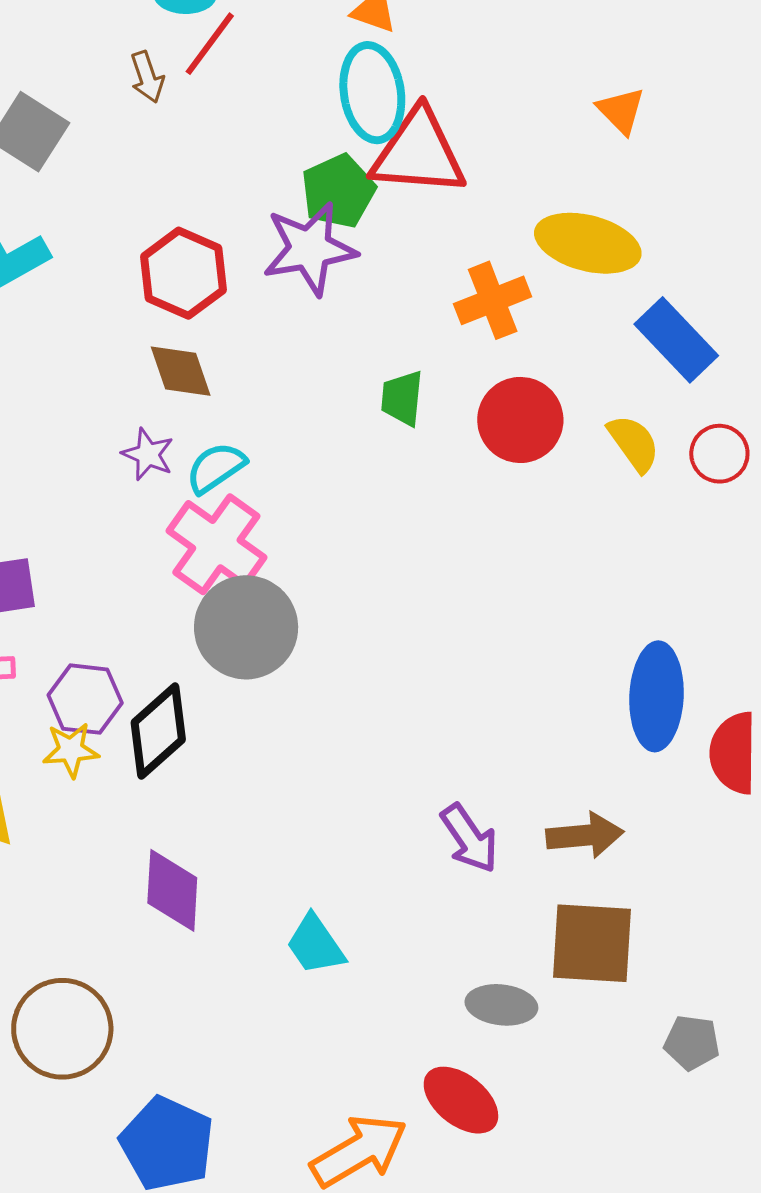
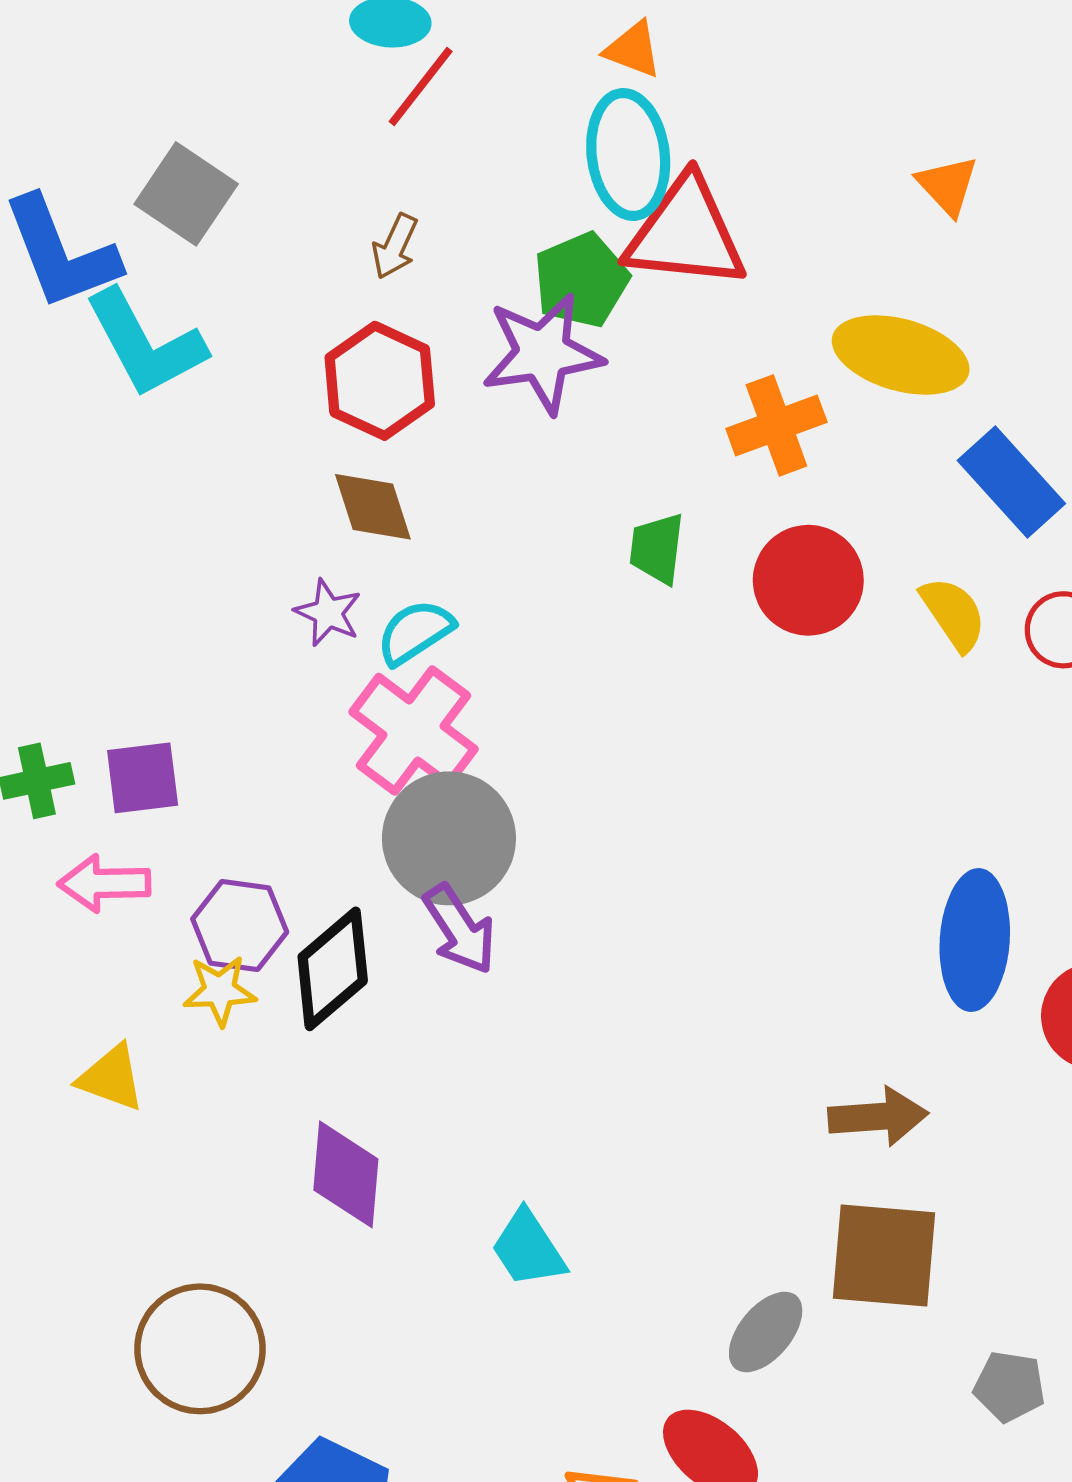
brown arrow: (147, 77) -> (395, 246), moved, turned 42
purple arrow: (469, 838) -> (460, 929), moved
gray ellipse: (501, 1005) -> (766, 1332), turned -58

